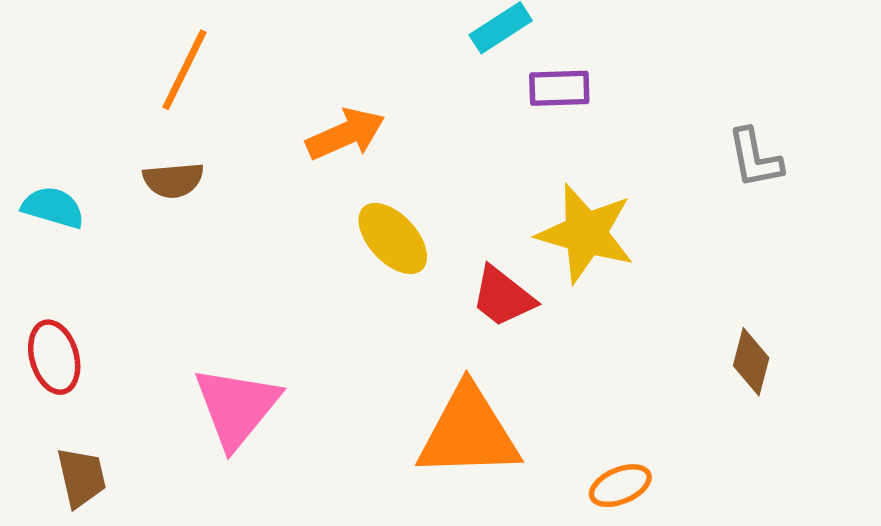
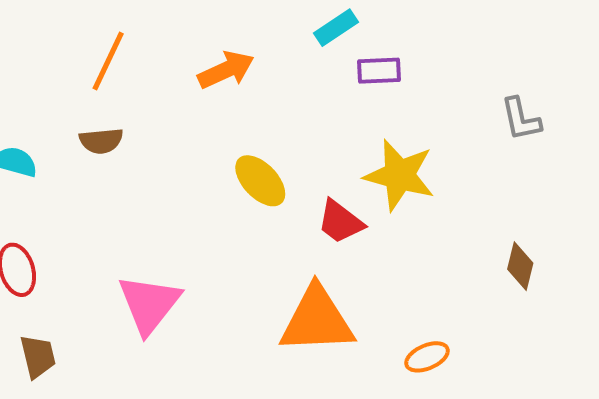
orange arrow: (346, 134) -> (226, 70), moved

